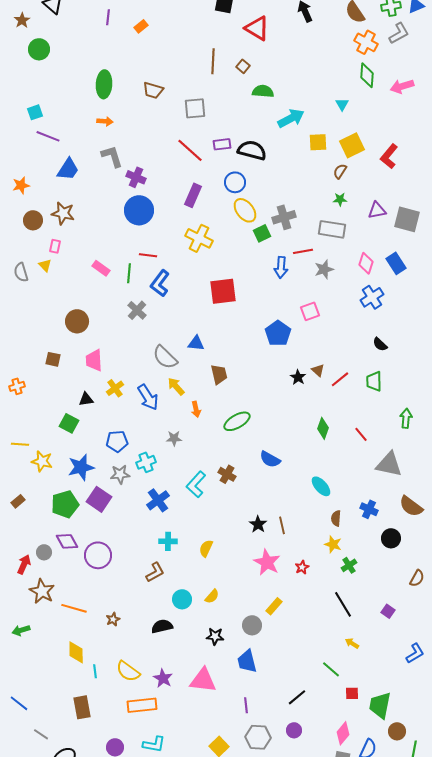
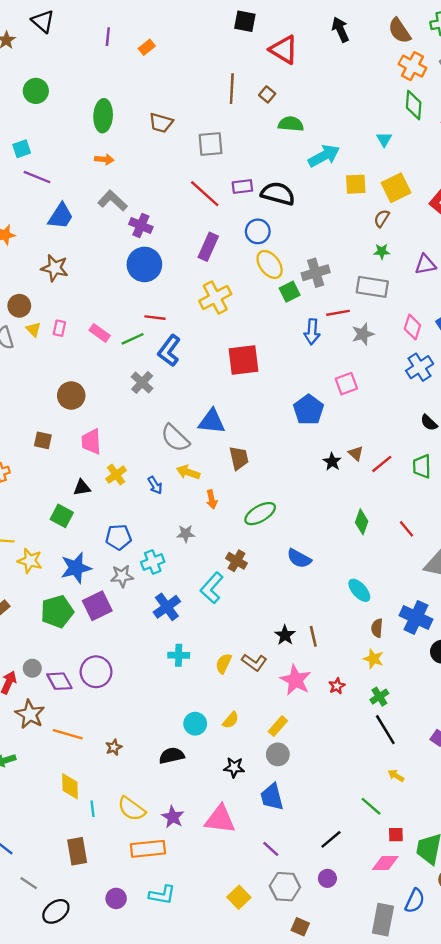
green circle: (39, 49) -> (36, 91), moved
gray L-shape: (112, 156) -> (113, 201), turned -30
brown circle: (33, 220) -> (19, 306), moved
yellow cross: (199, 238) -> (215, 298), turned 36
pink rectangle: (55, 246) -> (59, 328), moved
green line: (129, 273) -> (133, 339), turned 60
blue triangle: (196, 343) -> (212, 421), size x1.4
yellow arrow: (176, 386) -> (188, 472), turned -30
blue arrow: (148, 397) -> (155, 485), size x0.6
brown cross: (227, 474) -> (237, 561), moved
purple square: (99, 499) -> (97, 606), turned 30
blue cross: (369, 509) -> (416, 617), size x1.5
purple diamond: (67, 541) -> (59, 681), moved
green cross: (349, 565) -> (379, 697), moved
brown L-shape: (155, 572) -> (254, 662), moved, turned 65
yellow rectangle: (274, 606) -> (278, 726), moved
purple line: (246, 705) -> (271, 849), turned -42
pink diamond: (343, 733) -> (385, 863), moved, turned 50

